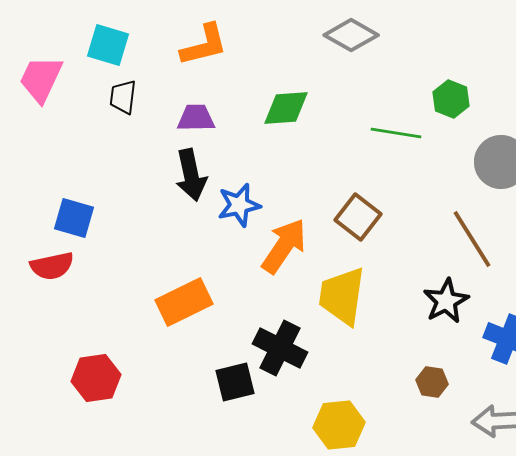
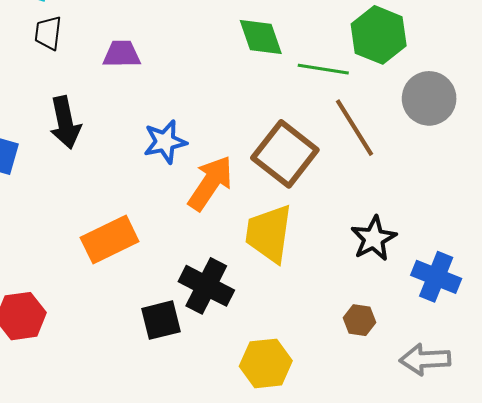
green hexagon: (451, 99) -> (379, 35), size x1.5
green diamond: (286, 108) -> (261, 37), moved, turned 75
black arrow: (191, 175) -> (65, 123), moved
brown square: (358, 217) -> (285, 154), size x1.4
brown line: (472, 239) -> (354, 128), moved

